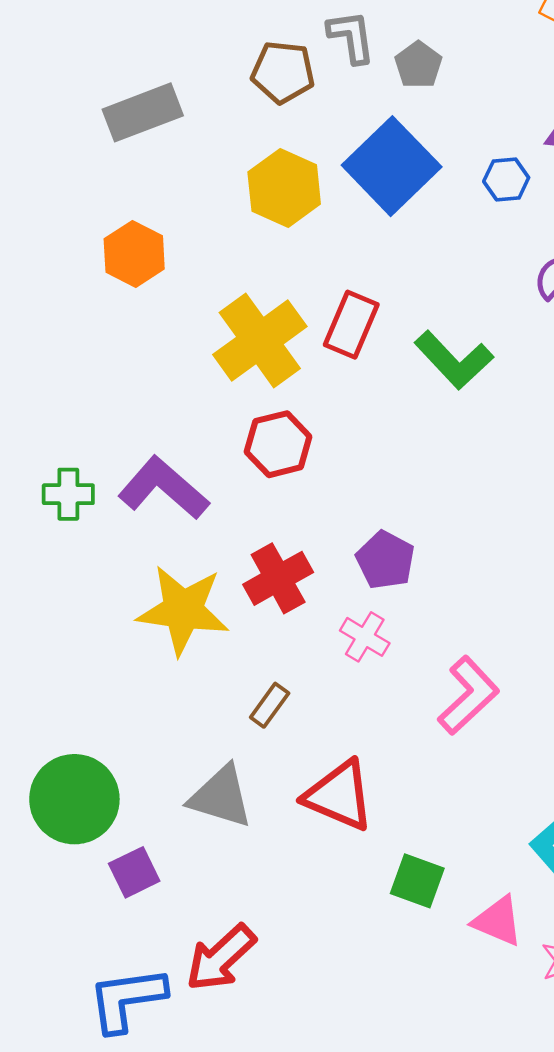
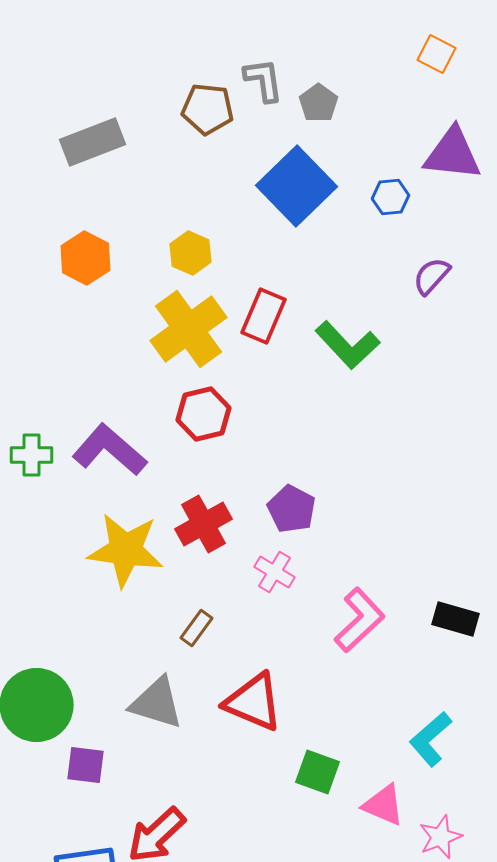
yellow hexagon: (284, 188) -> (190, 253), moved, size x0.7
purple square: (134, 872) -> (86, 765), turned 33

